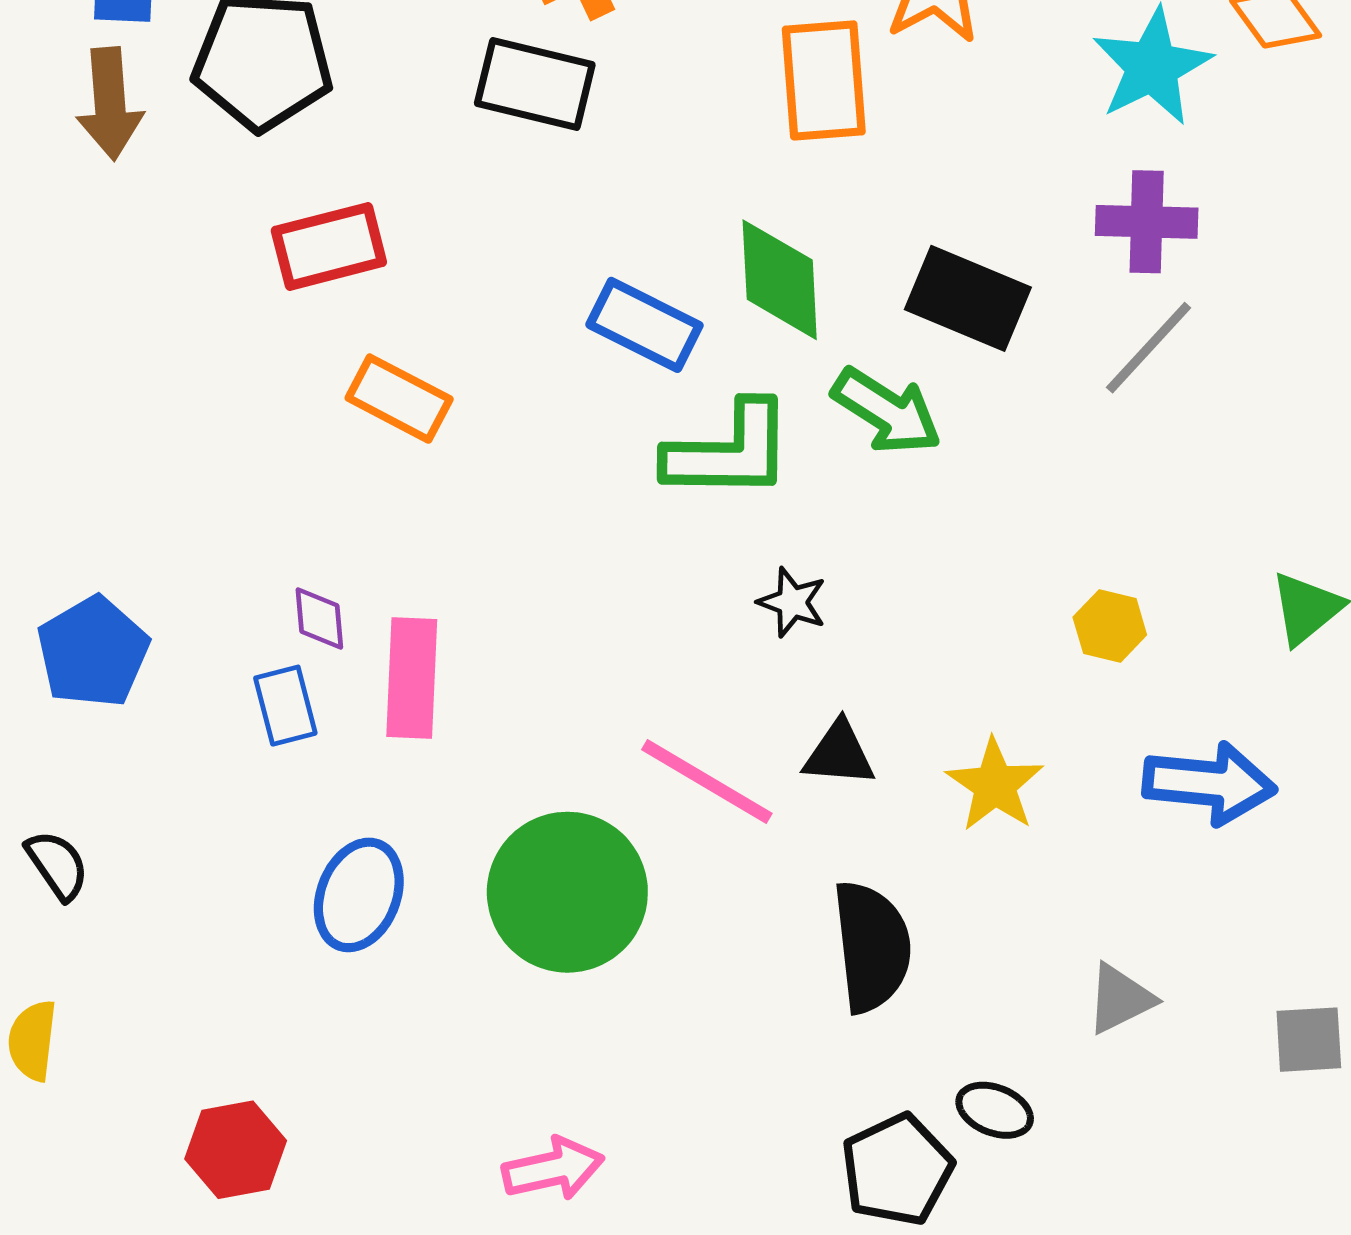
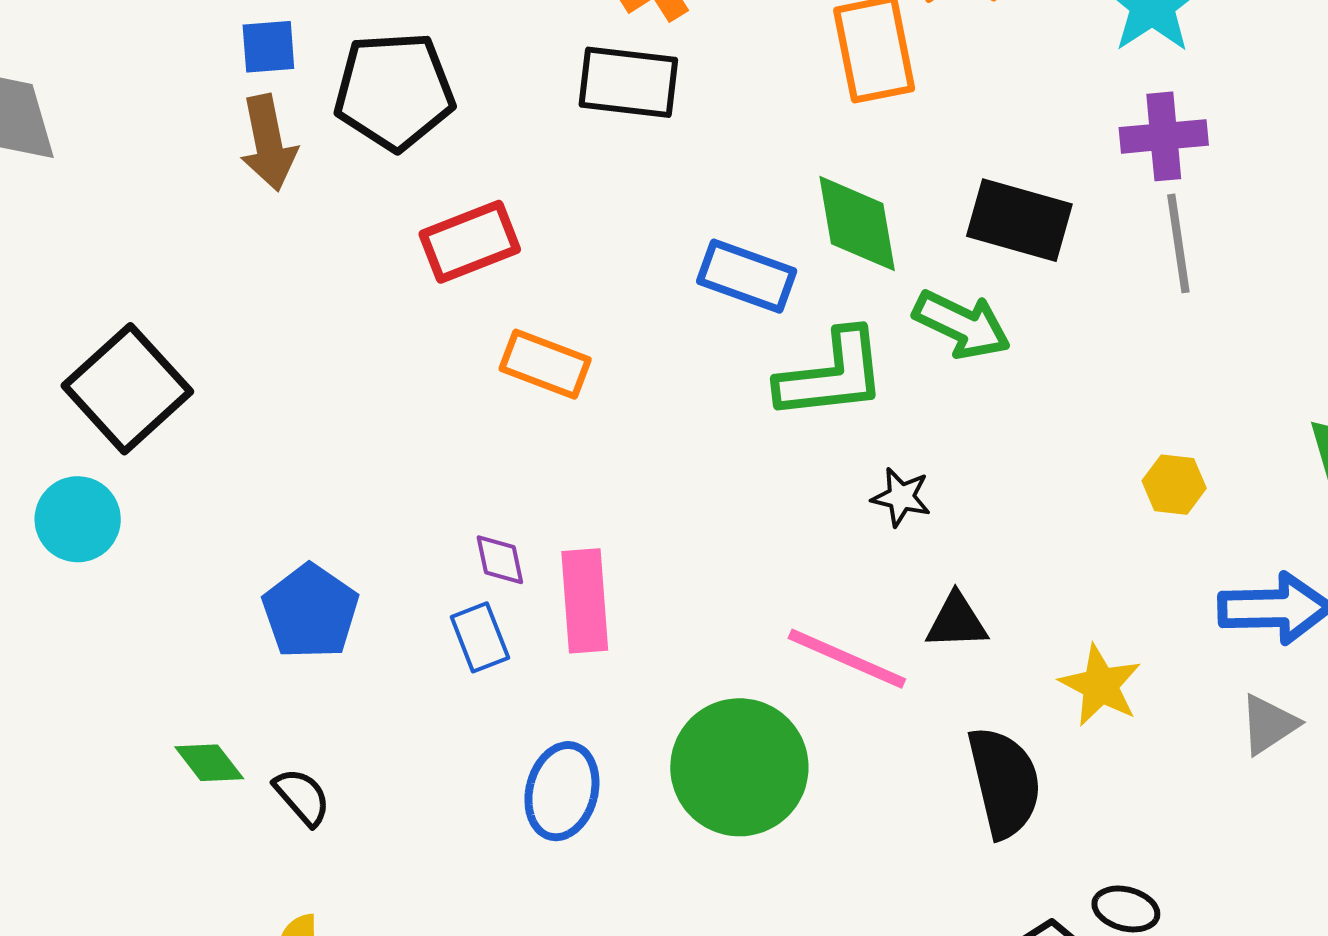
gray line: (1149, 348) -> (1178, 243), turned -44
yellow star: (995, 785) -> (1100, 685), moved
gray triangle: (1120, 999) -> (1269, 724), moved

